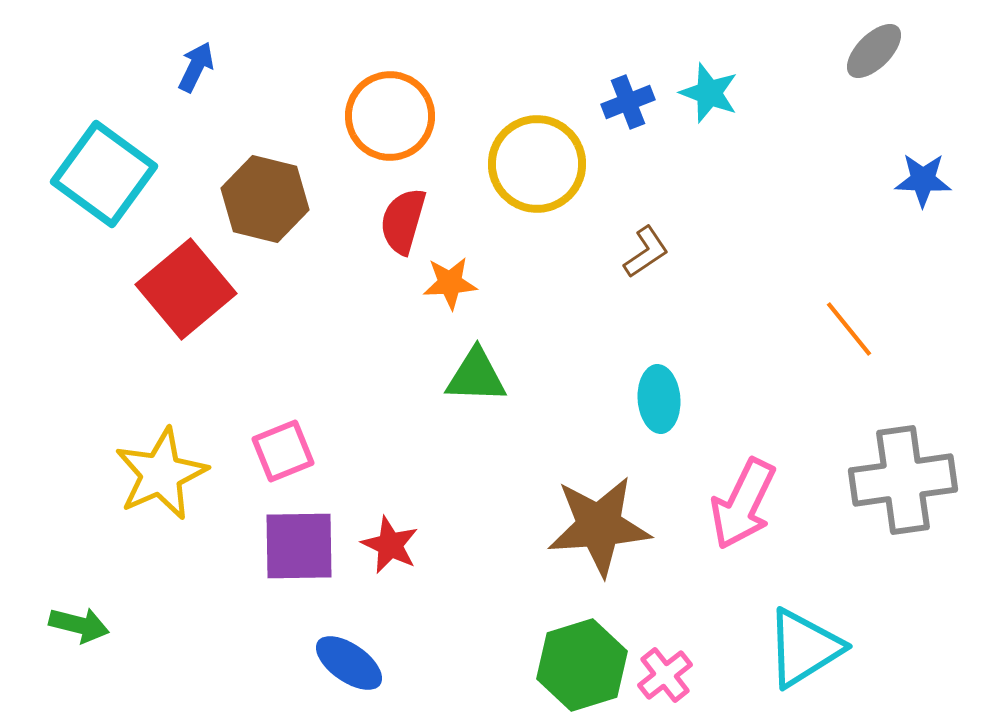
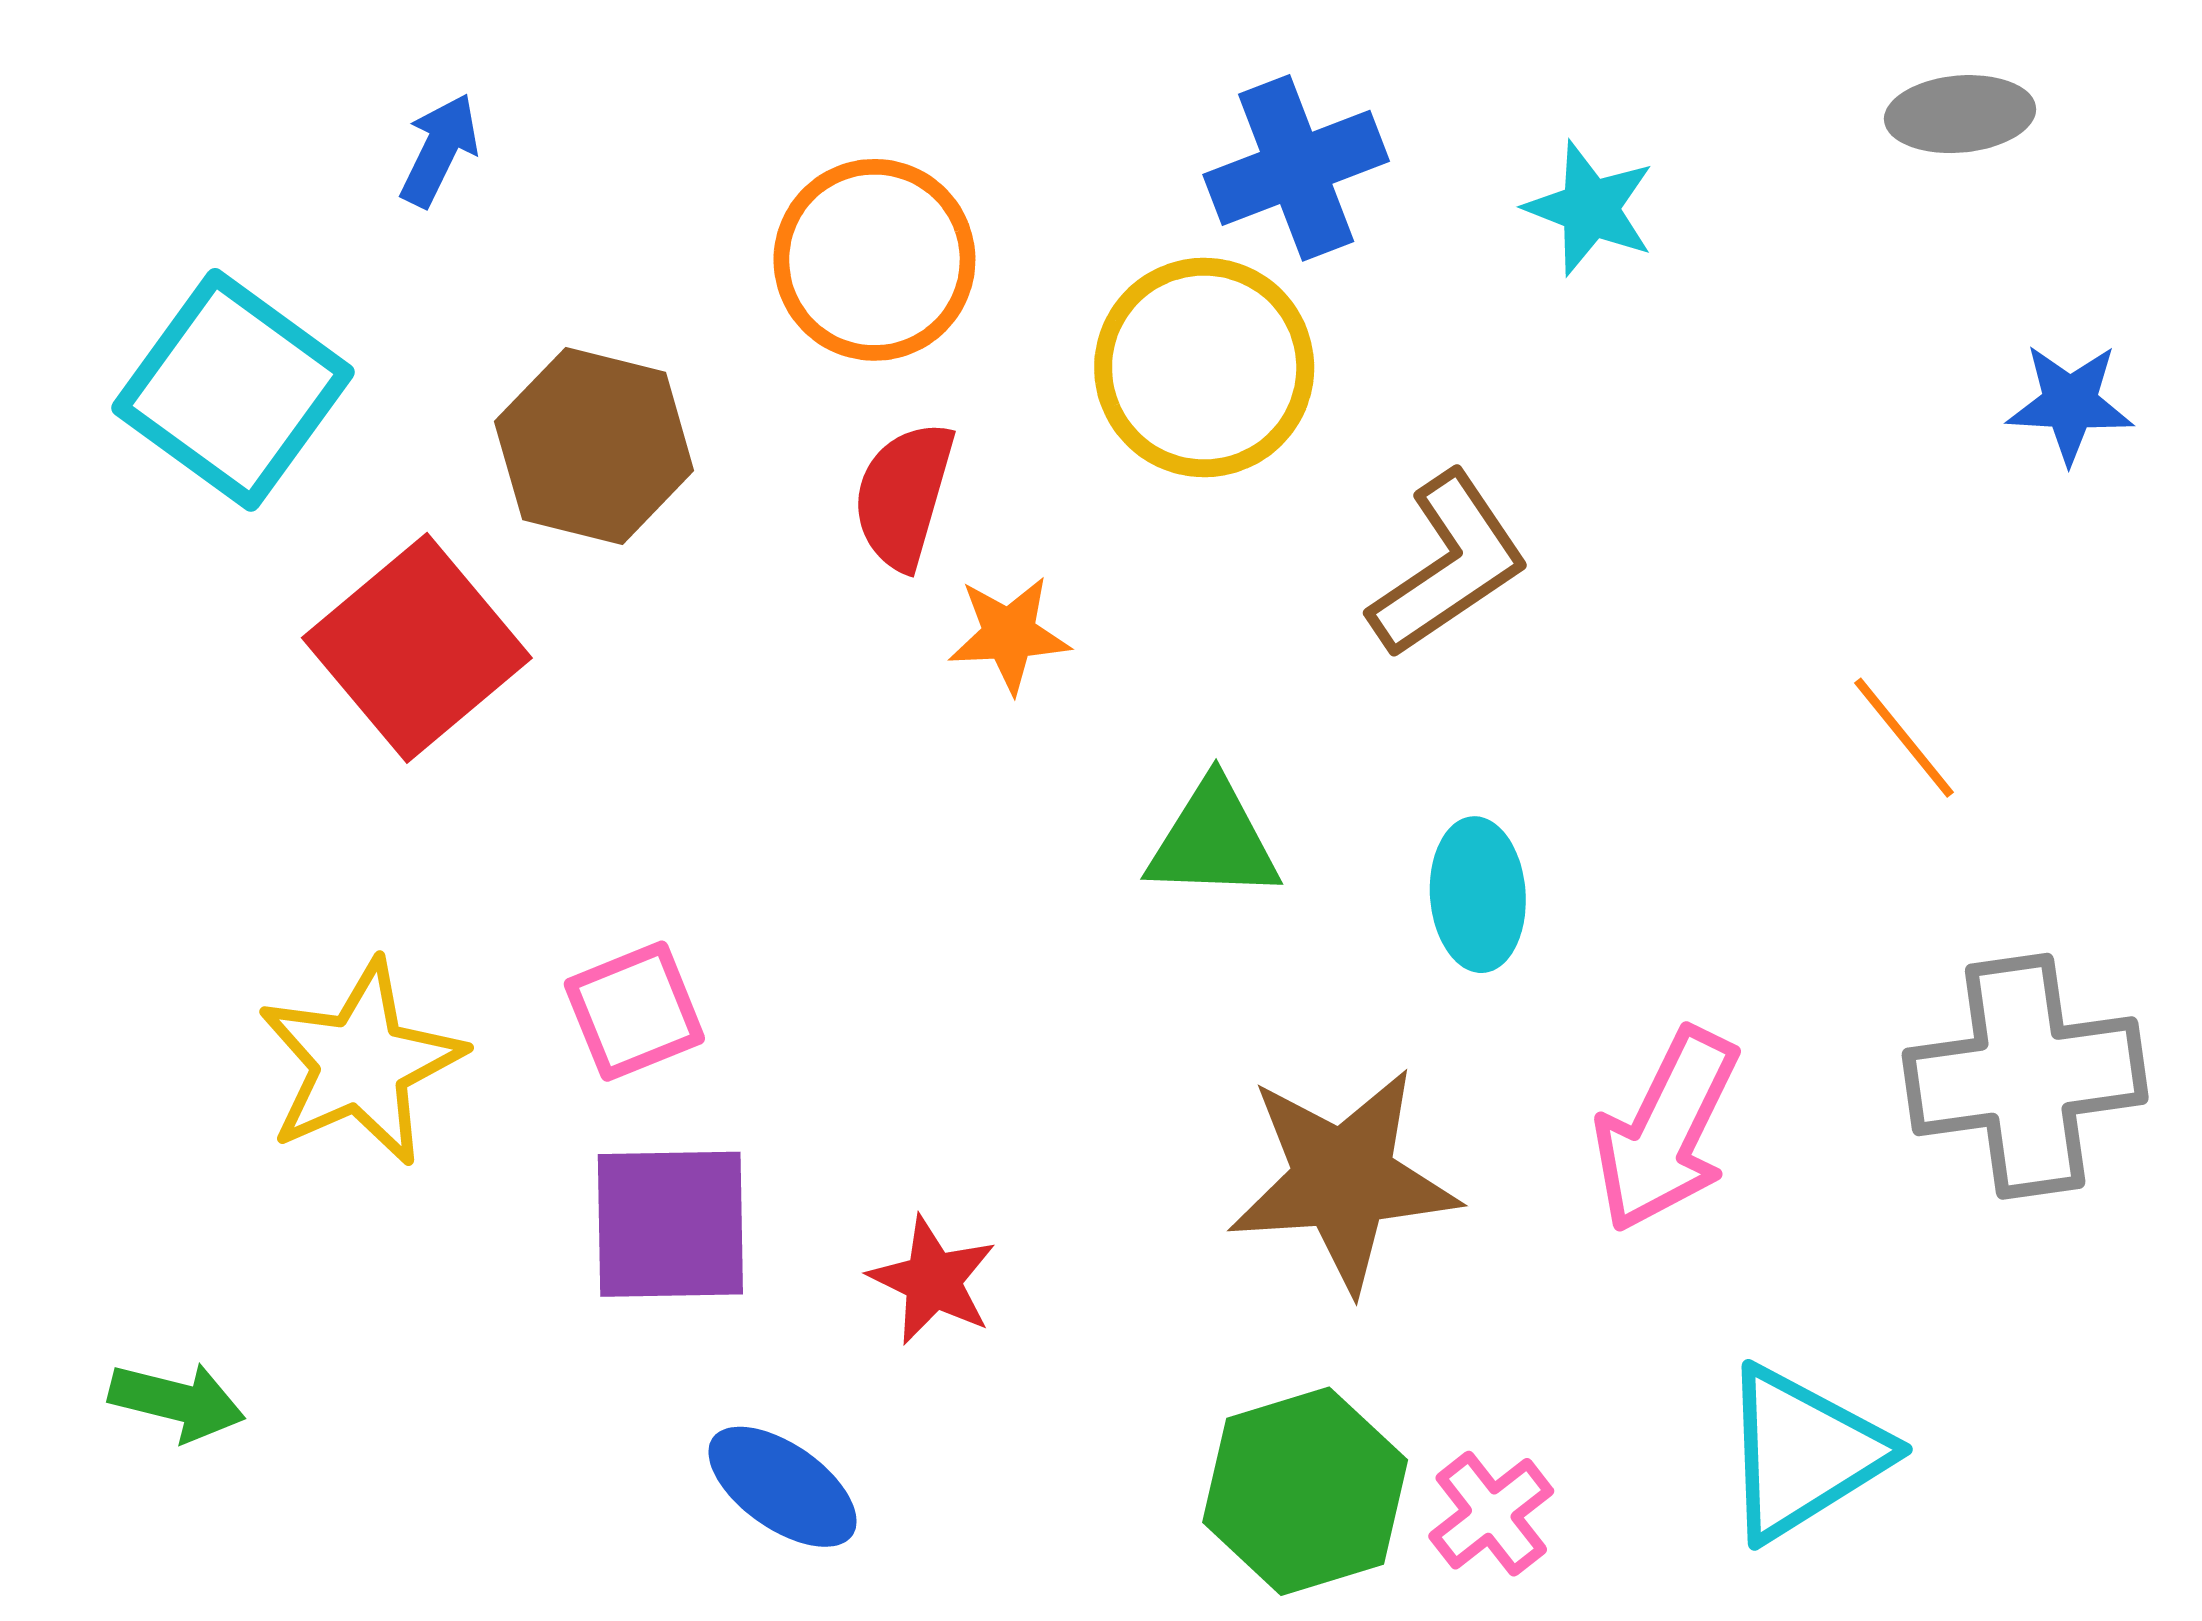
gray ellipse: (874, 51) -> (1960, 114), turned 40
blue cross: (628, 102) -> (1296, 168), moved, size x1.5
brown L-shape: (646, 252) -> (1449, 565), size x1.6
green triangle: (476, 376) -> (1213, 841), moved
red star: (390, 545) -> (933, 1280), moved

